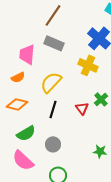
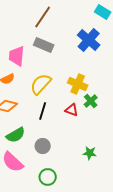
yellow cross: (88, 65) -> (78, 84), moved
red triangle: (82, 108) -> (72, 110), turned -32

